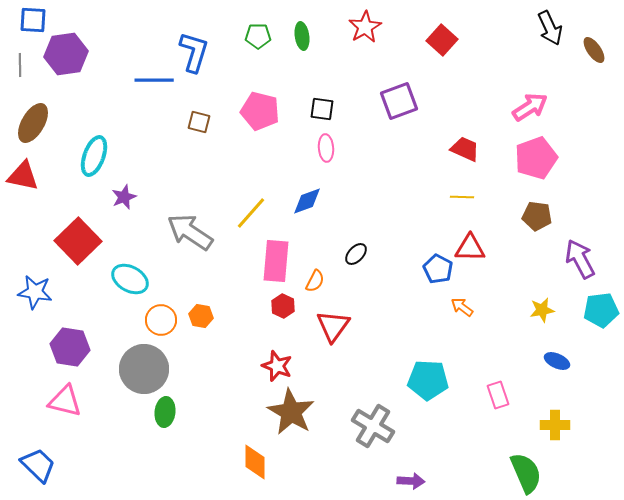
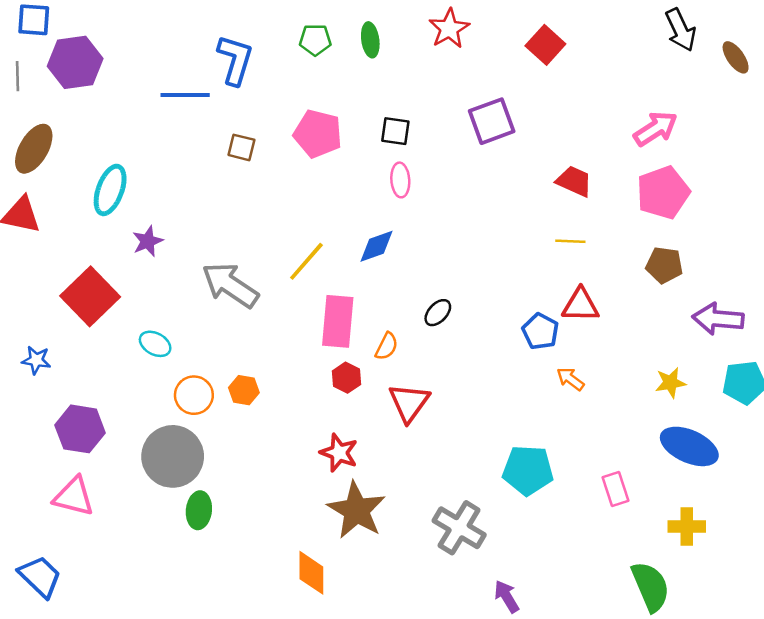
purple arrow: (580, 259) -> (718, 319), turned -57
cyan ellipse: (130, 279) -> (155, 344), size x0.7
blue star: (35, 292) -> (36, 360), size x0.7
blue ellipse: (557, 361) -> (689, 446), size x1.8
purple arrow: (411, 481) -> (507, 597), turned -124

